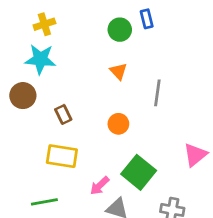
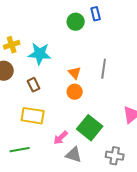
yellow cross: (44, 24) -> (12, 45), moved
cyan star: (40, 59) -> (40, 54), moved
orange triangle: (118, 71) -> (75, 73), moved

